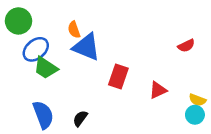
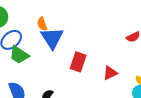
blue triangle: (86, 47) -> (52, 38), turned 35

